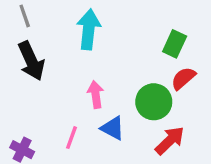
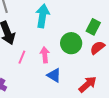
green circle: (154, 102) -> (71, 43), moved
pink line: (71, 138) -> (22, 57), moved

